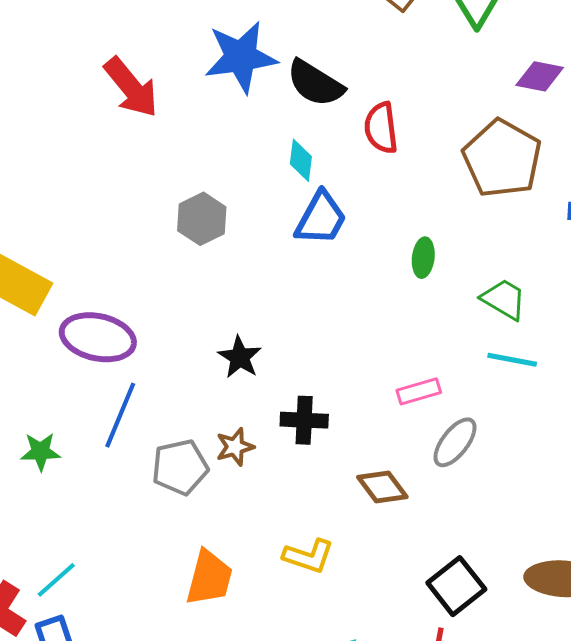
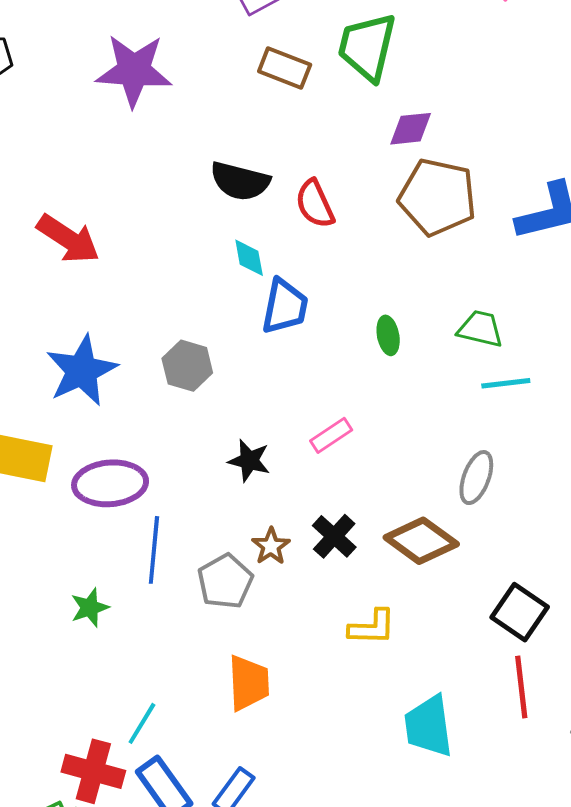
blue star: (241, 57) -> (82, 371), moved
purple diamond: (540, 76) -> (411, 129), moved
gray hexagon: (202, 219) -> (187, 366), moved
green ellipse: (423, 258) -> (388, 335), moved
pink rectangle: (419, 391) -> (331, 435), moved
black cross: (304, 420) -> (334, 536), moved, turned -33
brown diamond: (382, 487) -> (421, 541), size x1.4
orange trapezoid: (209, 578) -> (249, 683), moved

